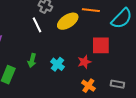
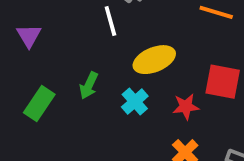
yellow ellipse: (68, 21) -> (154, 60), moved

